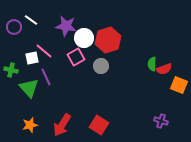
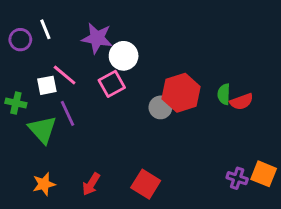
white line: (31, 20) -> (45, 29), turned 32
red hexagon: (108, 40) -> (181, 93), moved
gray circle: (101, 66) -> (160, 107), moved
orange square: (179, 85) -> (264, 174), moved
red arrow: (62, 125) -> (91, 184), size x0.7

